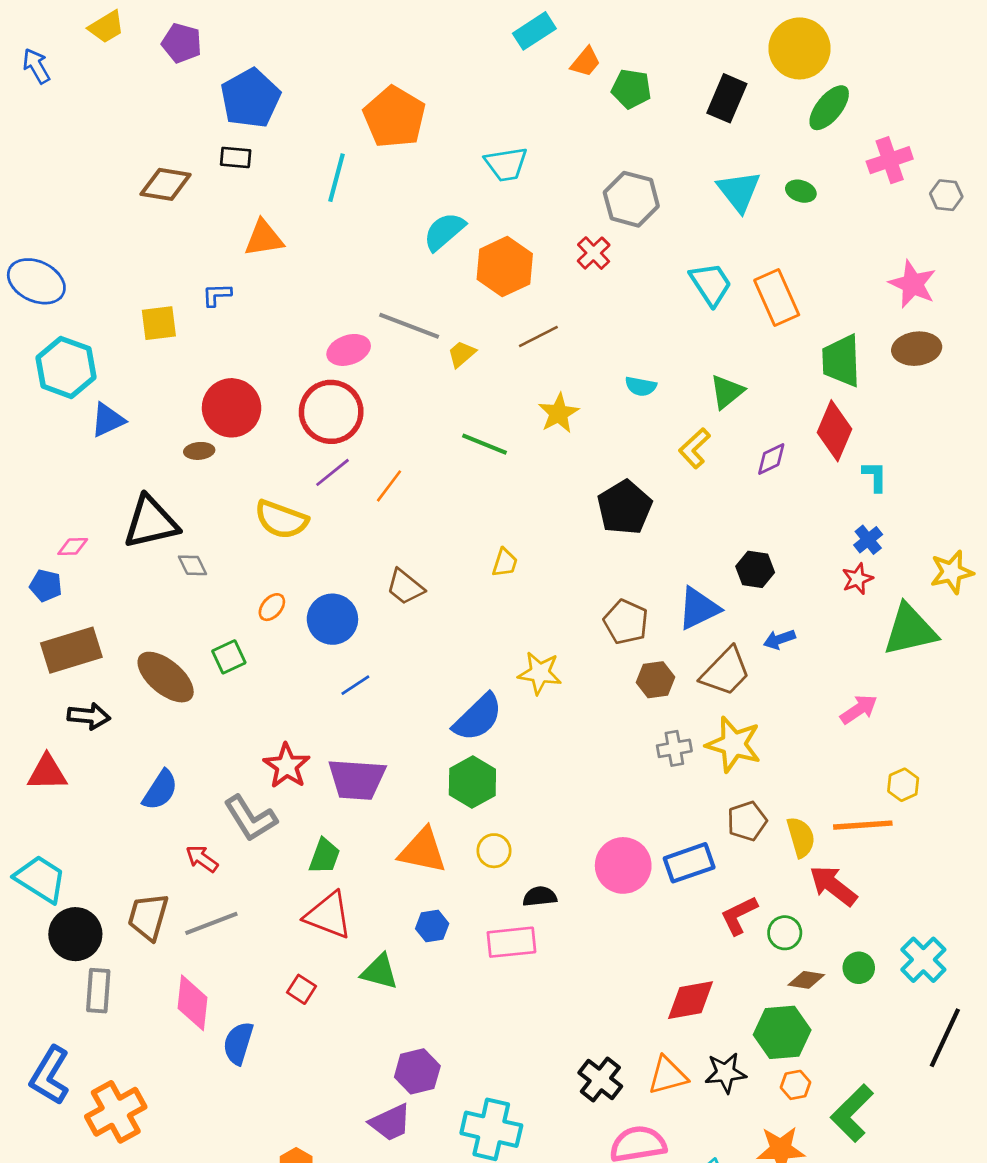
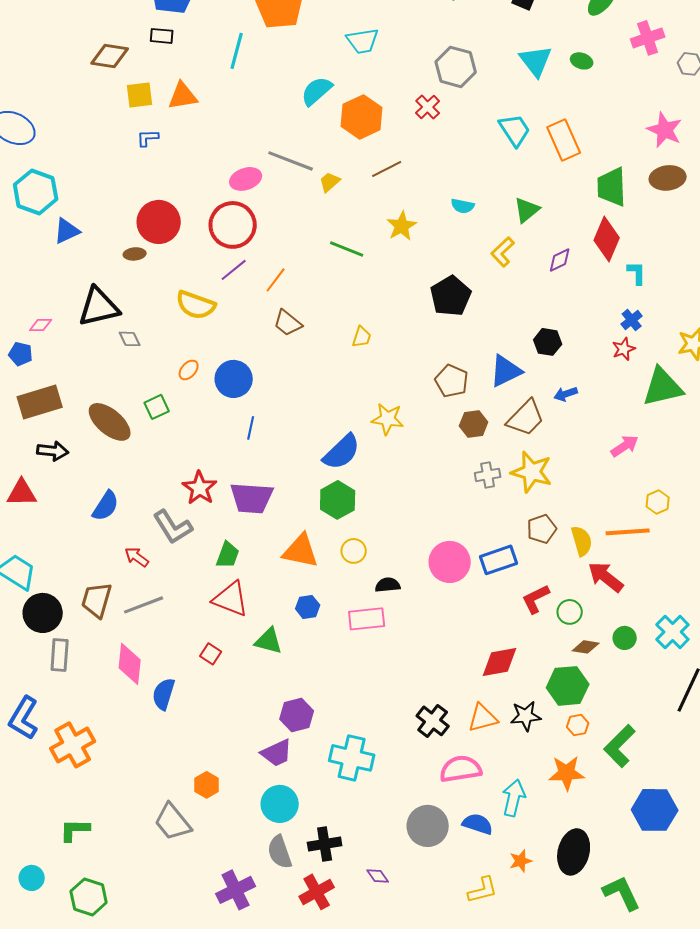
yellow square: (159, 323) -> (140, 95), moved
brown trapezoid: (405, 587) -> (288, 323), moved
blue line: (355, 685) -> (251, 428), turned -45

